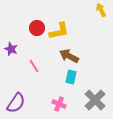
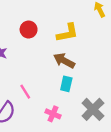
yellow L-shape: (59, 31) -> (67, 33), moved
pink line: (34, 66) -> (25, 92), moved

